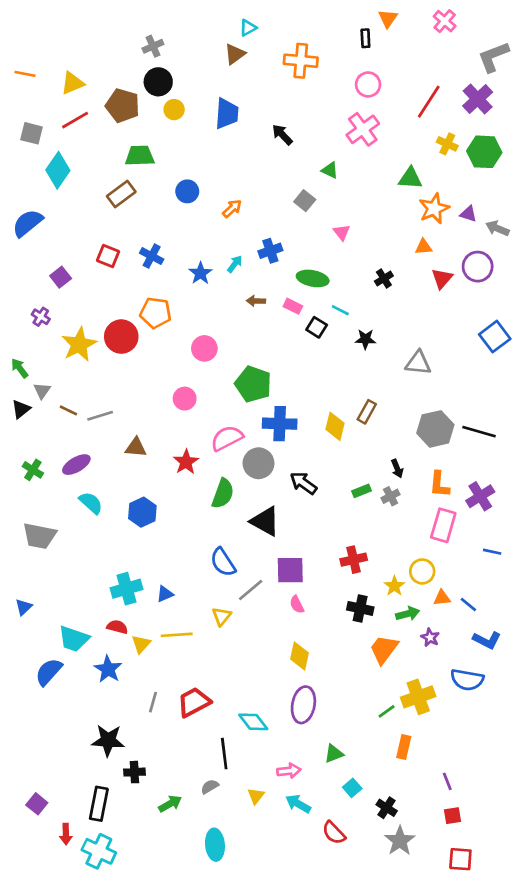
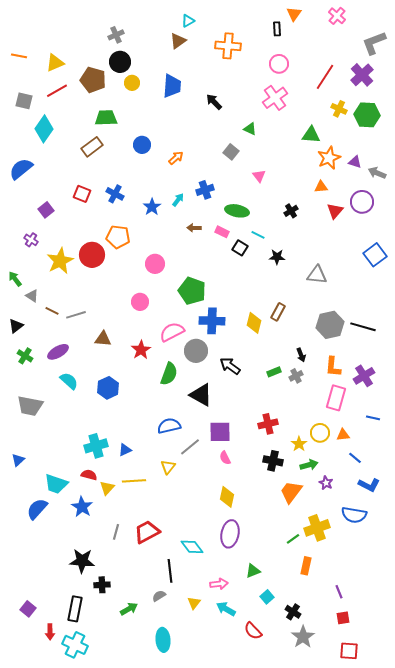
gray triangle: (42, 391) -> (32, 296), turned -32
black triangle: (21, 409) -> (16, 326), moved
blue semicircle: (223, 562) -> (169, 426), turned 110
orange triangle: (442, 598) -> (343, 435), moved

